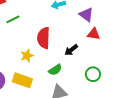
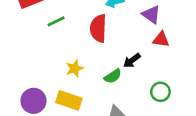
red semicircle: (44, 38) -> (98, 28), moved
green semicircle: (55, 70) -> (113, 76), moved

